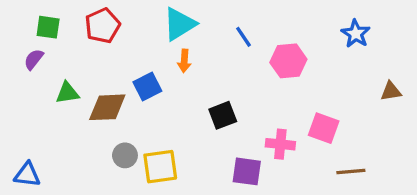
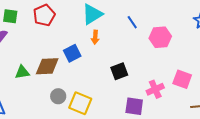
green triangle: (67, 93) -> (22, 72), moved
pink cross: (280, 144) -> (155, 89), turned -30
yellow square: (160, 167) -> (80, 103), turned 30

